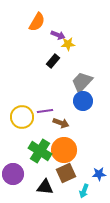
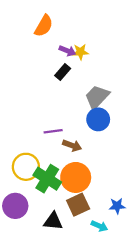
purple arrow: (58, 35) -> (67, 51), moved
yellow circle: (22, 117) -> (26, 167), moved
cyan arrow: (84, 191) -> (99, 226), turned -88

